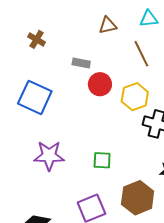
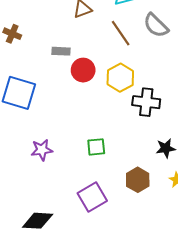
purple star: (49, 156) -> (42, 150), size x0.7
brown hexagon: (138, 198) -> (138, 180), size x0.7

